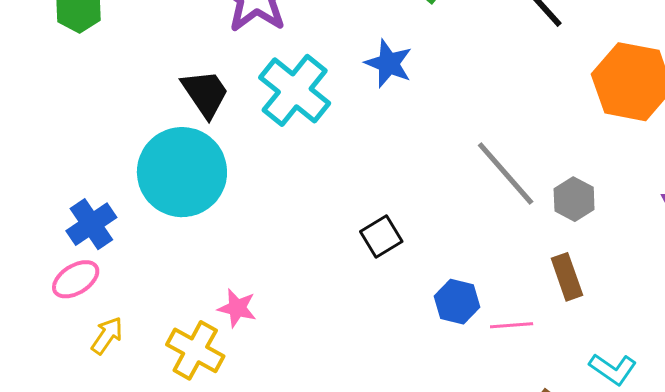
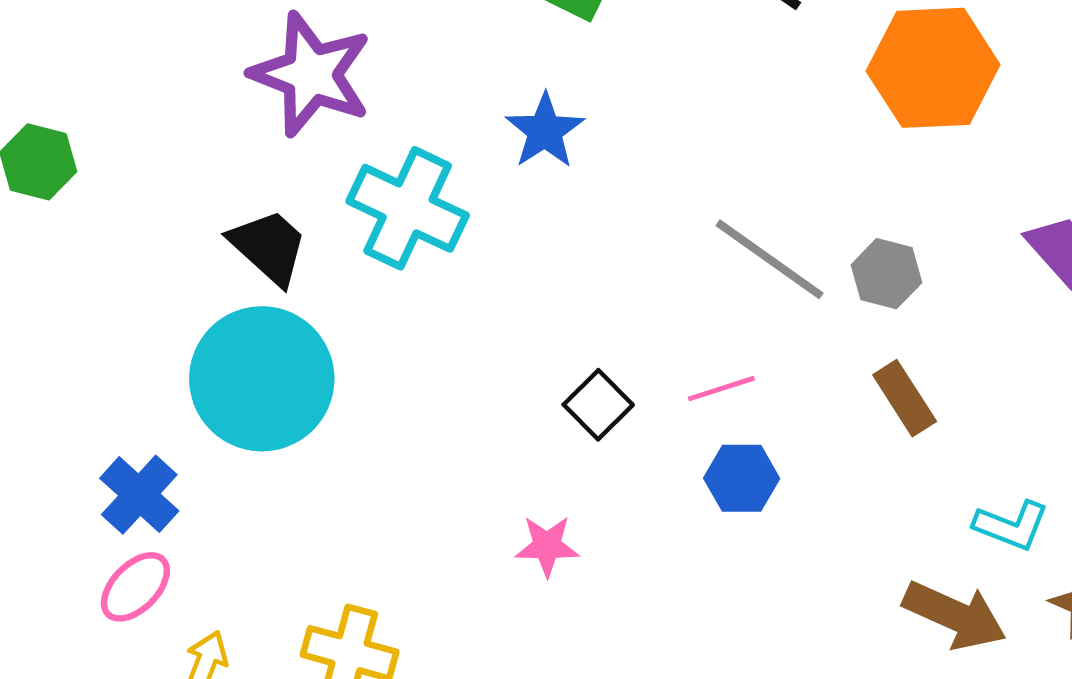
blue star: (389, 64) -> (545, 131), turned 30
pink star: (237, 308) -> (547, 546), moved
pink line: (512, 325) -> (721, 389), moved

